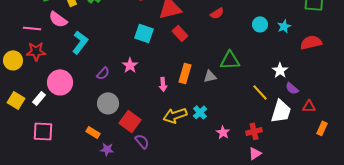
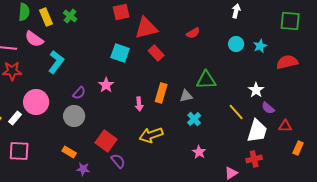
gray circle: (108, 103) -> (74, 116), moved
cyan cross: (200, 112) -> (194, 119), moved
red cross: (254, 131) -> (254, 159), moved

